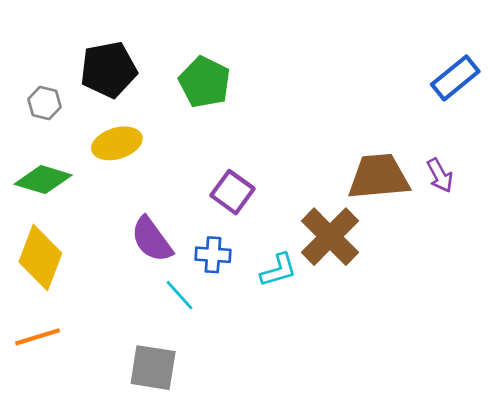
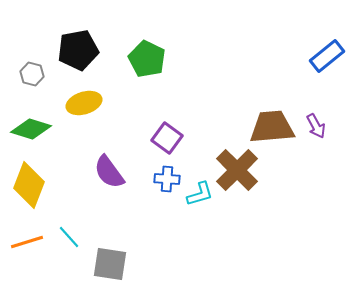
blue cross: (213, 255) -> (167, 179), moved
cyan line: (180, 295) -> (69, 237), moved

